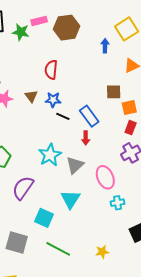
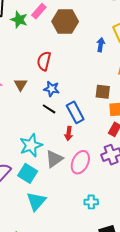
pink rectangle: (39, 21) -> (39, 11), turned -42
blue star: (53, 100) -> (52, 89), moved
pink ellipse: (105, 177) -> (80, 162), moved, turned 40
cyan triangle: (70, 199) -> (36, 201), moved
cyan square: (44, 218) -> (28, 173), moved

